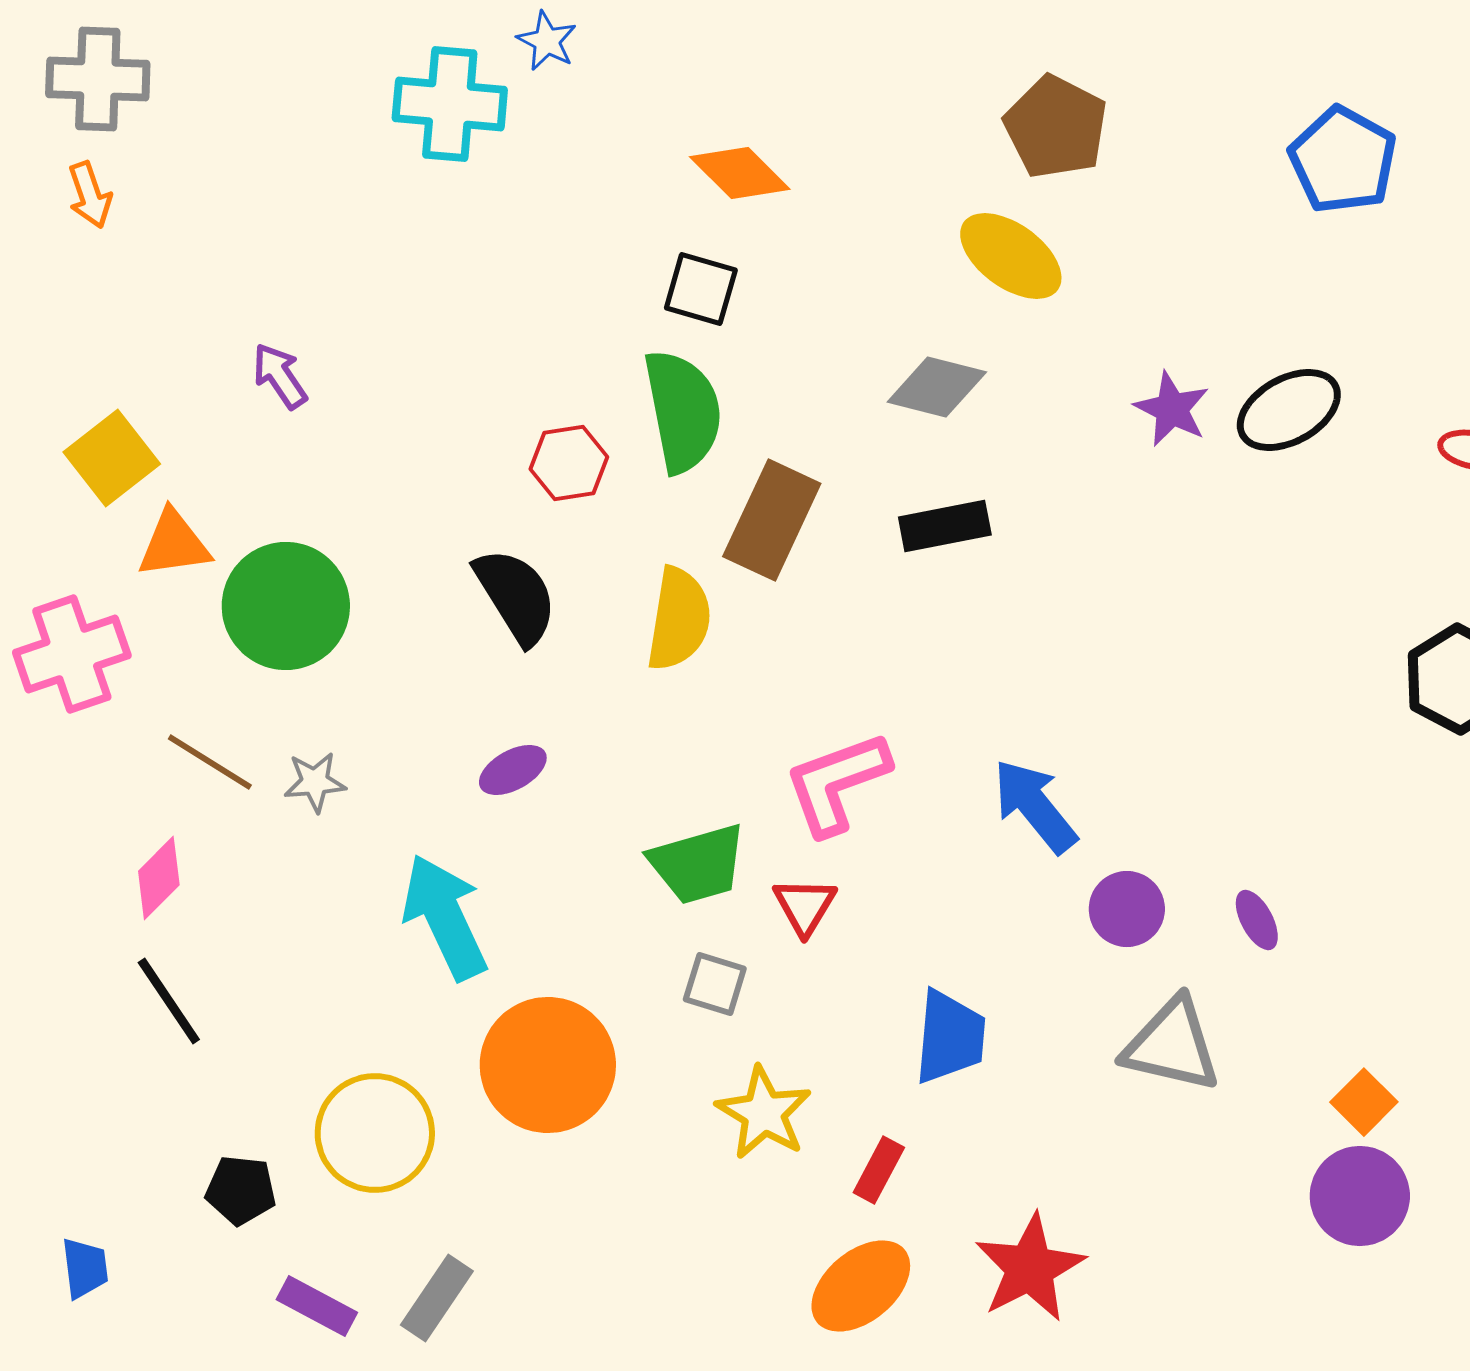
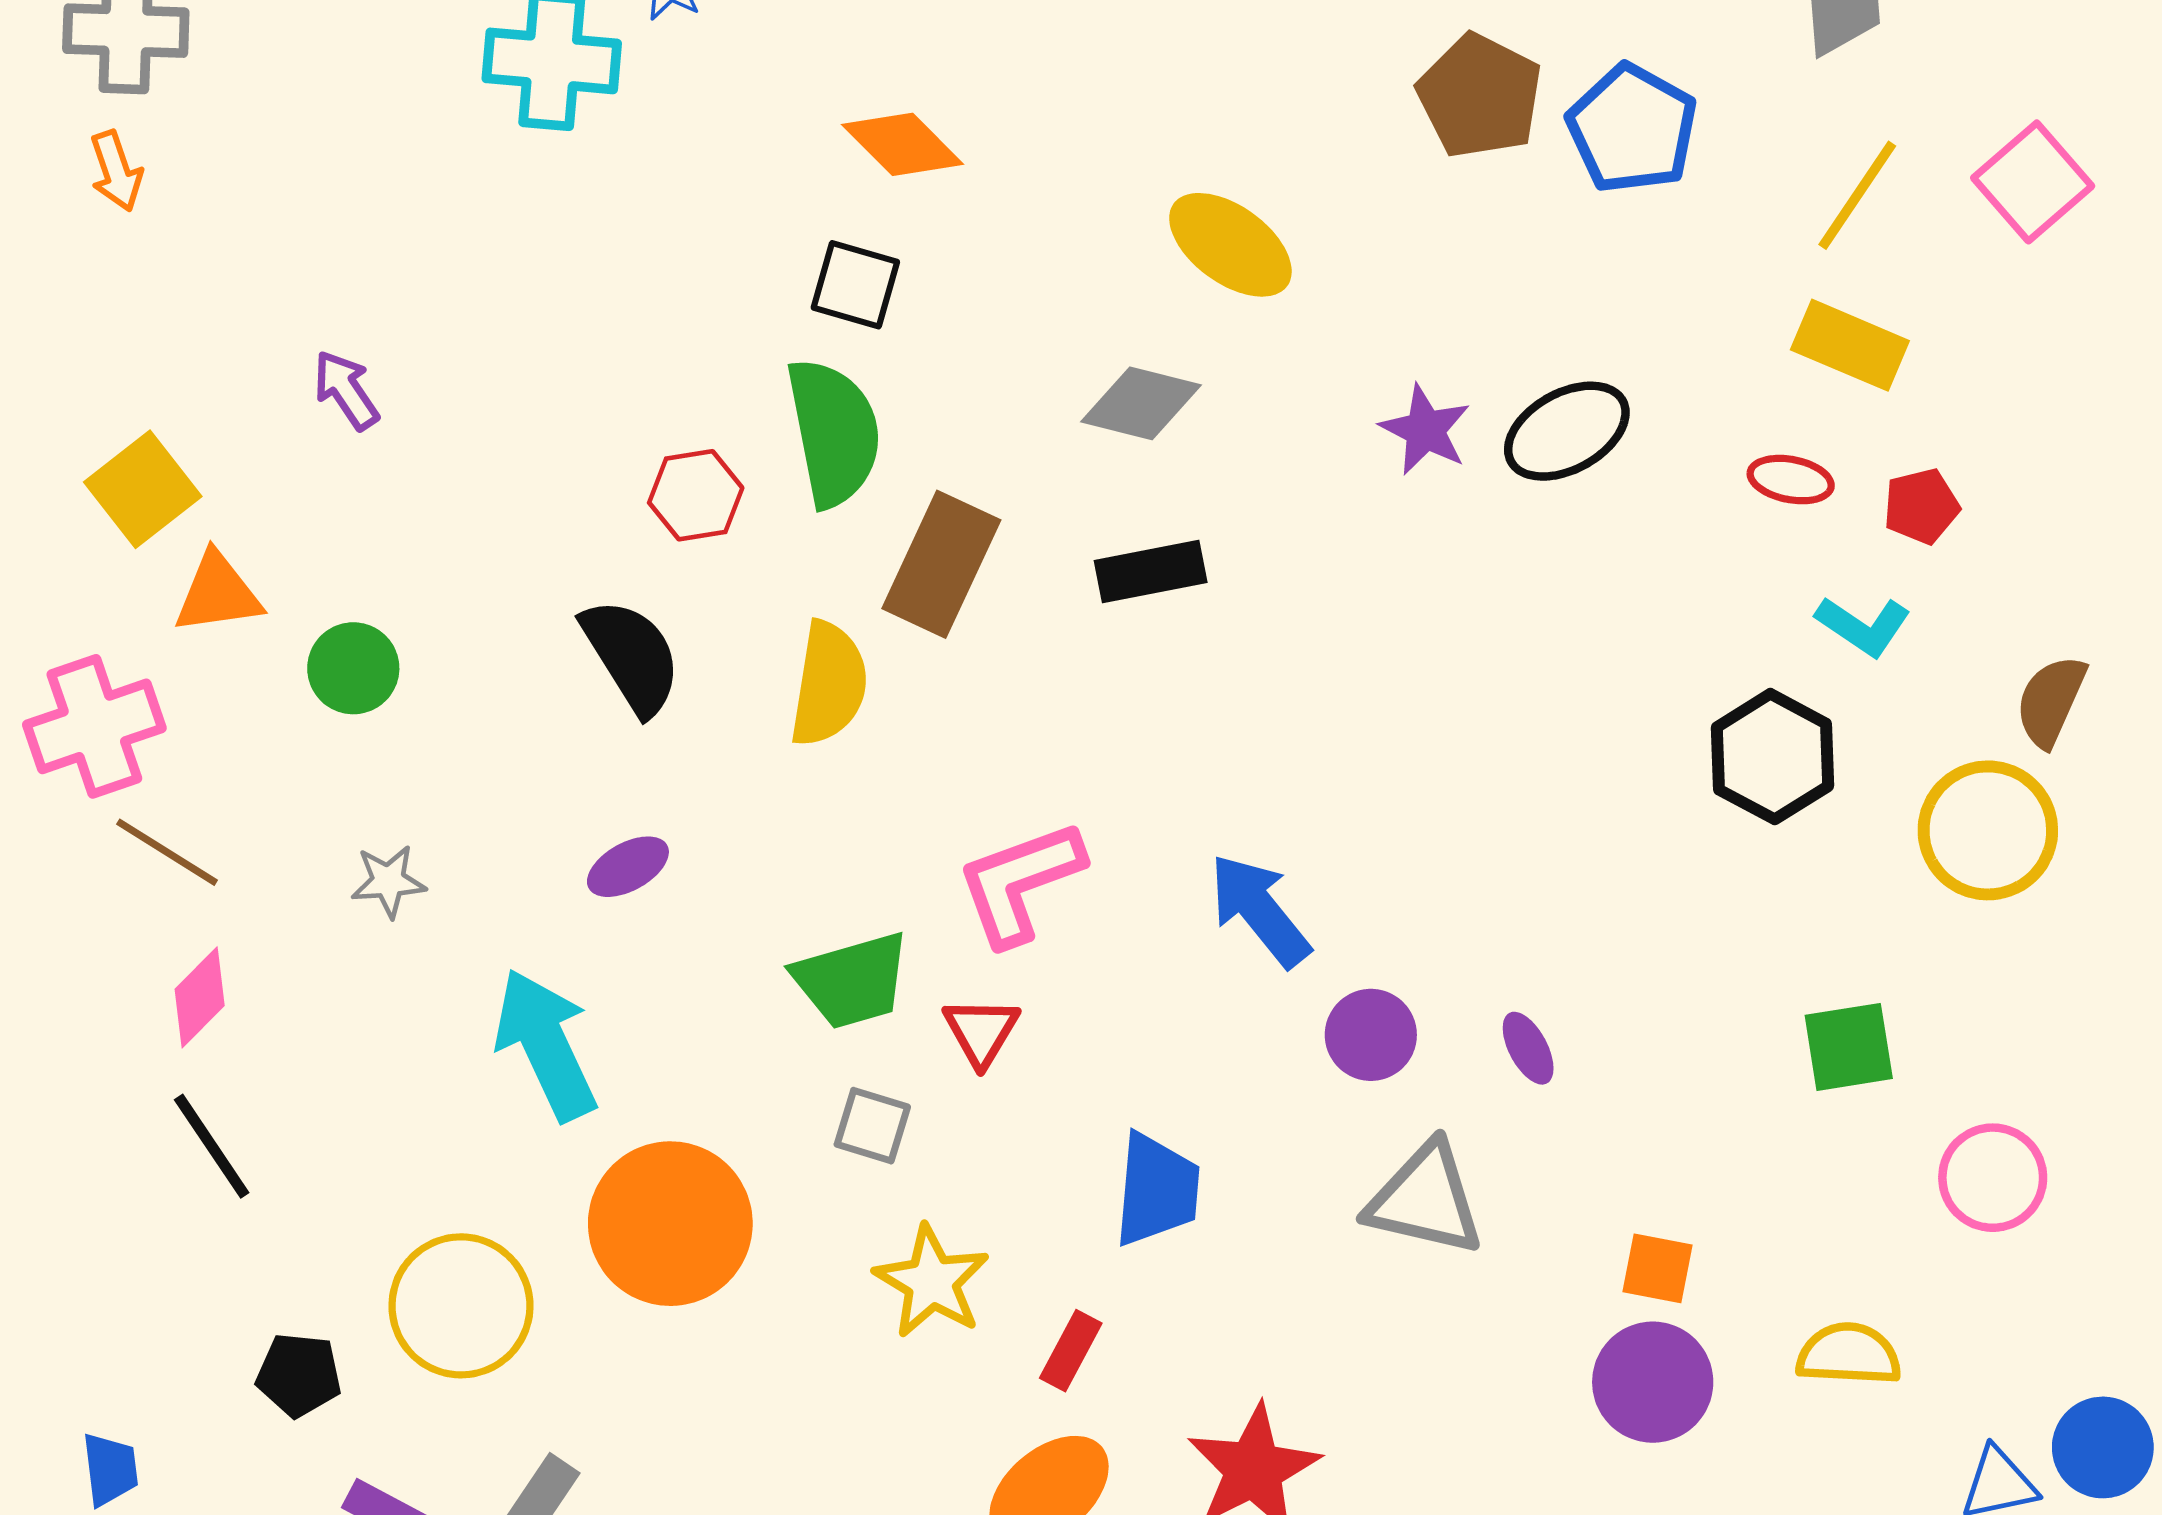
brown pentagon: (1056, 127) -> (1480, 96), moved
green circle: (286, 606) -> (353, 668), size x0.6
brown line: (210, 762) -> (167, 852), moved
orange square: (1364, 1102) -> (1658, 1268), turned -34

